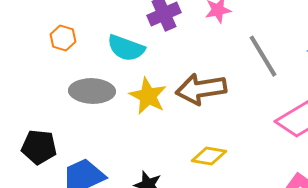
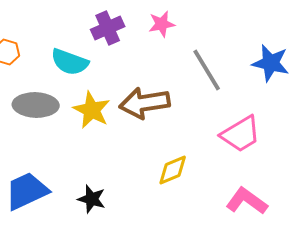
yellow diamond: (209, 156) -> (173, 170), moved, turned -32

